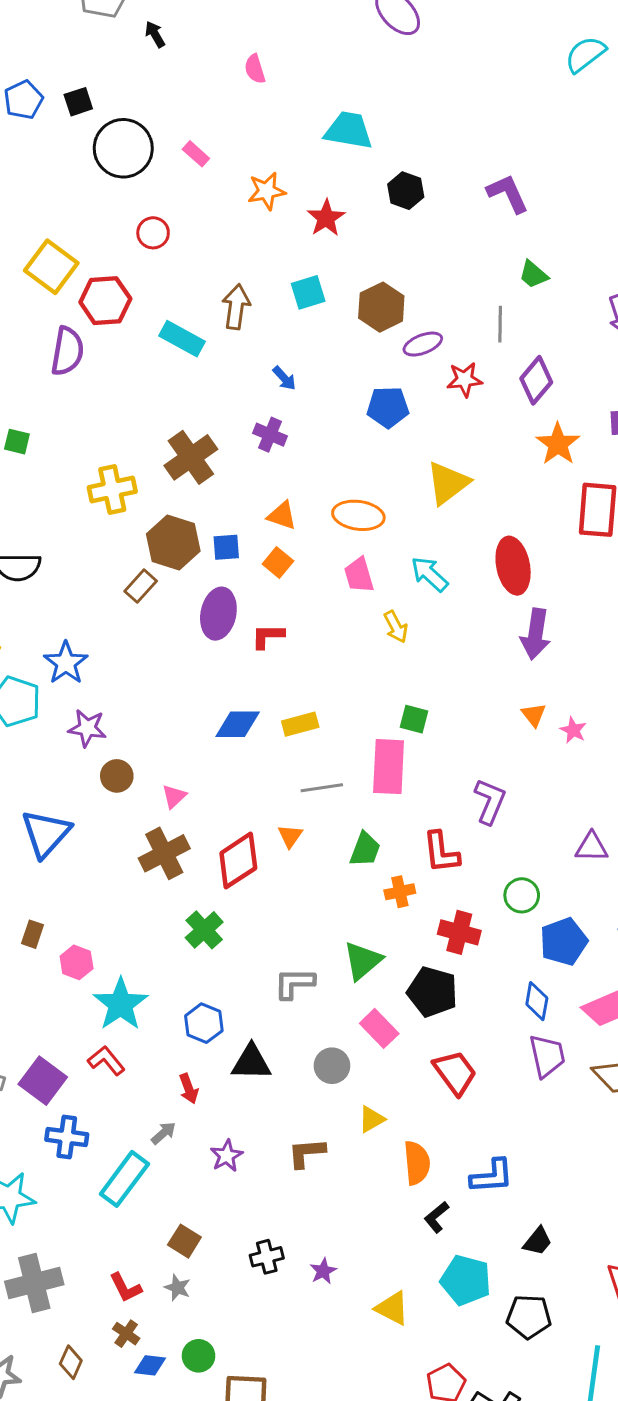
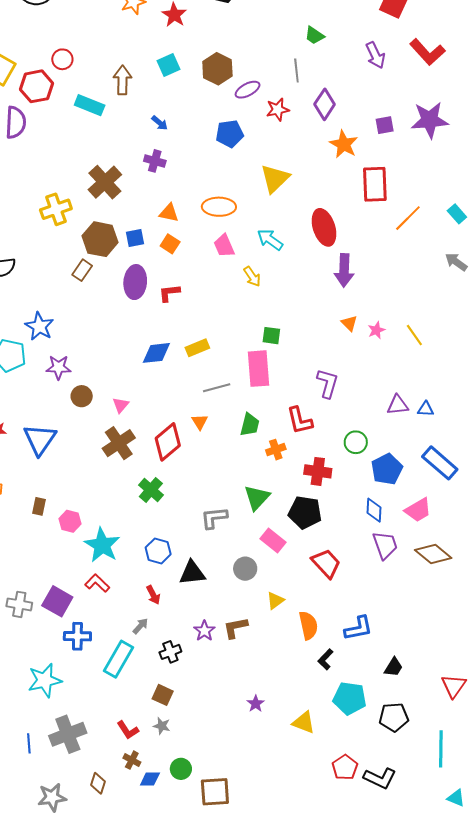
red circle: (153, 233) -> (62, 59), moved
pink star: (573, 730) -> (376, 330), turned 30
purple star: (227, 1156) -> (204, 631), moved
black cross: (267, 1257) -> (170, 652), moved

